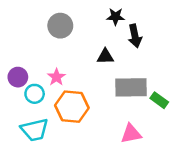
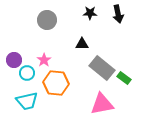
black arrow: (135, 36) -> (118, 14), moved
gray rectangle: (131, 87) -> (102, 68), turned 40
pink triangle: (131, 134) -> (102, 104), size x1.4

